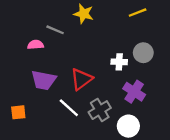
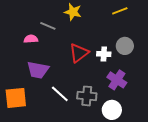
red triangle: (81, 79) -> (79, 53), moved
gray cross: (100, 110) -> (87, 96), turned 36
orange square: (18, 112) -> (16, 98), size x1.6

